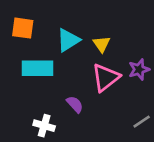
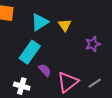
cyan rectangle: (37, 68) -> (30, 52), moved, turned -55
pink triangle: (106, 78) -> (68, 82), moved

